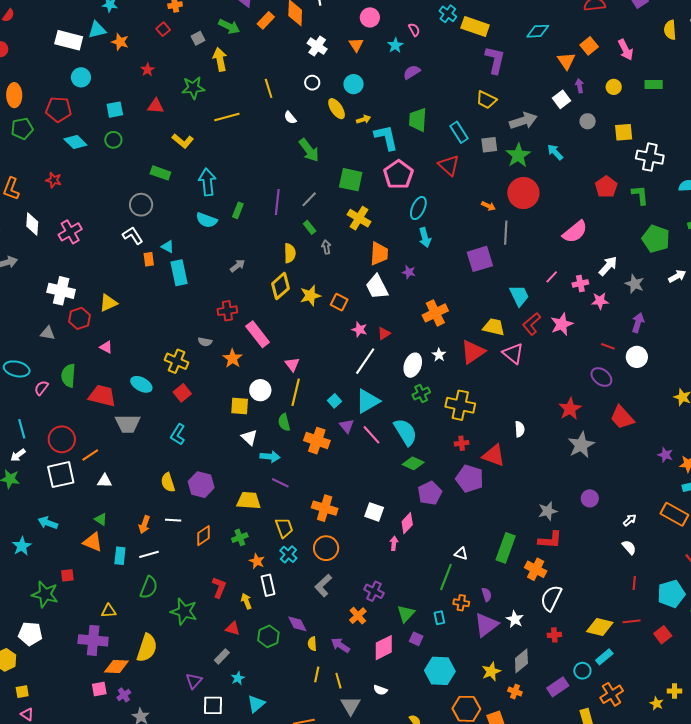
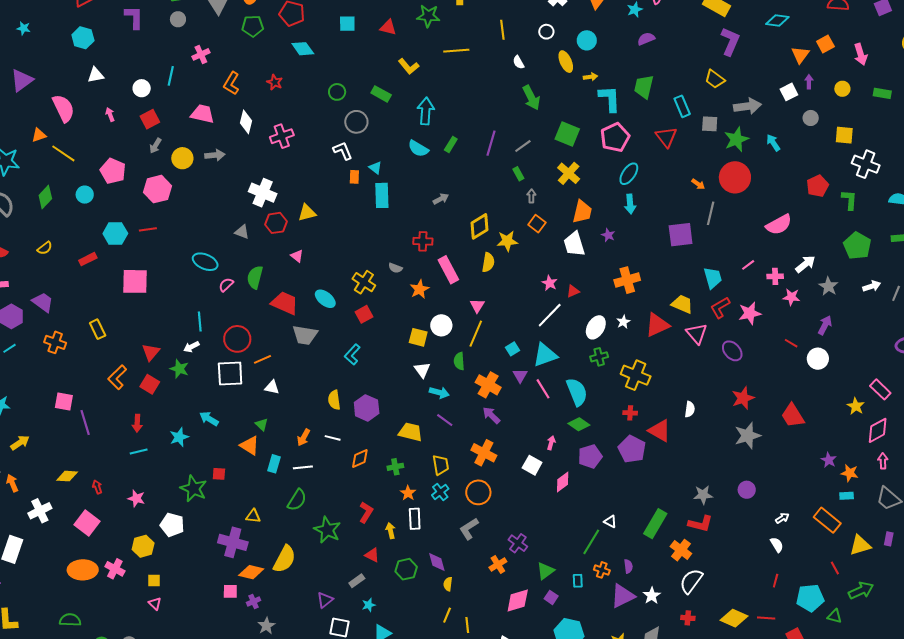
green circle: (113, 140) -> (337, 92), moved
yellow semicircle: (290, 253) -> (488, 262), moved
orange square: (339, 302) -> (537, 224), moved
purple ellipse: (601, 377) -> (732, 351), moved
pink arrow: (394, 543) -> (551, 443), moved
purple arrow: (340, 645) -> (491, 415), moved

